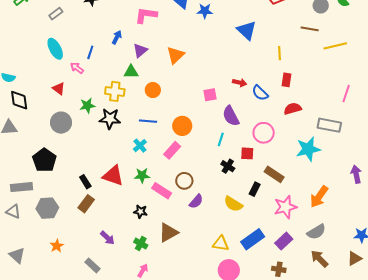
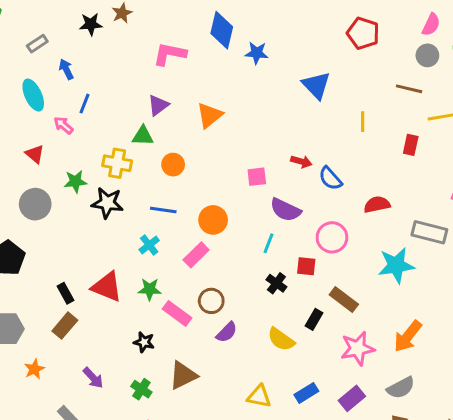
blue arrow: (117, 37) -> (66, 69), moved, turned -56
red rectangle: (287, 80) -> (411, 145), moved
purple semicircle: (231, 116) -> (285, 210), turned -40
blue rectangle: (253, 239) -> (306, 393), size x0.7
orange star: (57, 246) -> (34, 369), moved

